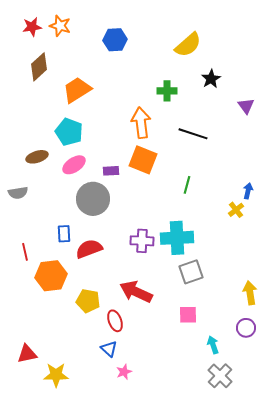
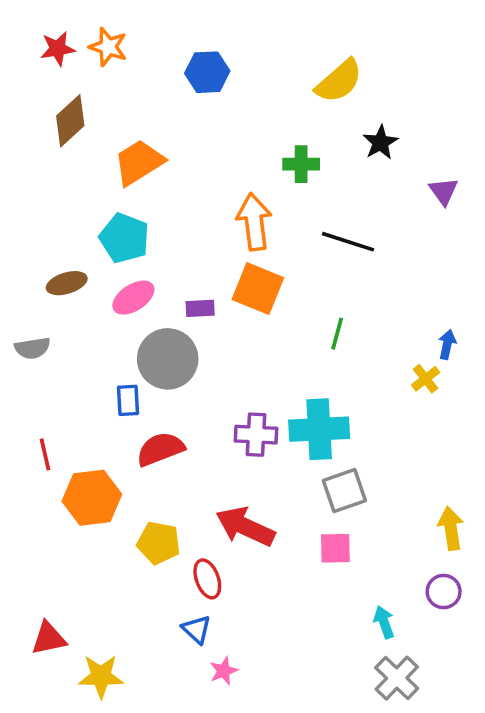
blue rectangle: (64, 234) -> (128, 400), moved
pink square: (188, 315) -> (335, 548), moved

